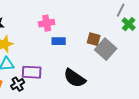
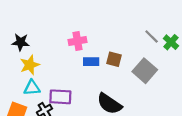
gray line: (121, 10) -> (152, 36), moved, turned -72
brown square: (94, 39) -> (114, 59), moved

